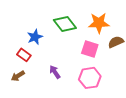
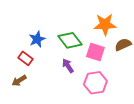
green diamond: (65, 24) -> (70, 40), moved
purple arrow: (55, 72) -> (68, 66), moved

